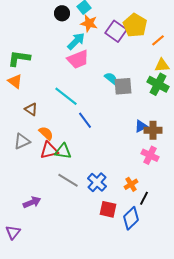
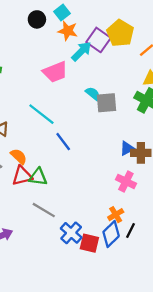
cyan arrow: (76, 41) -> (81, 51), moved
pink cross: (150, 155) -> (126, 181), moved
blue cross: (97, 182) -> (71, 233), moved
blue diamond: (131, 218) -> (111, 234), moved

